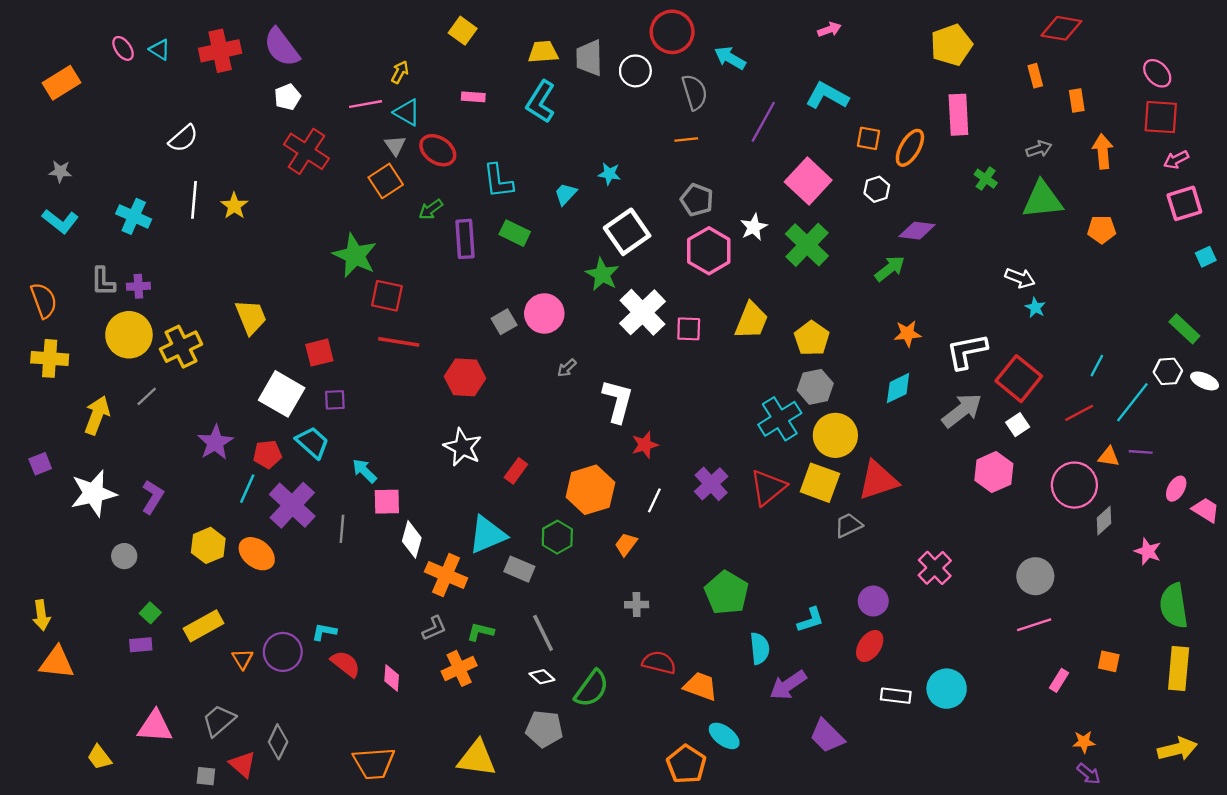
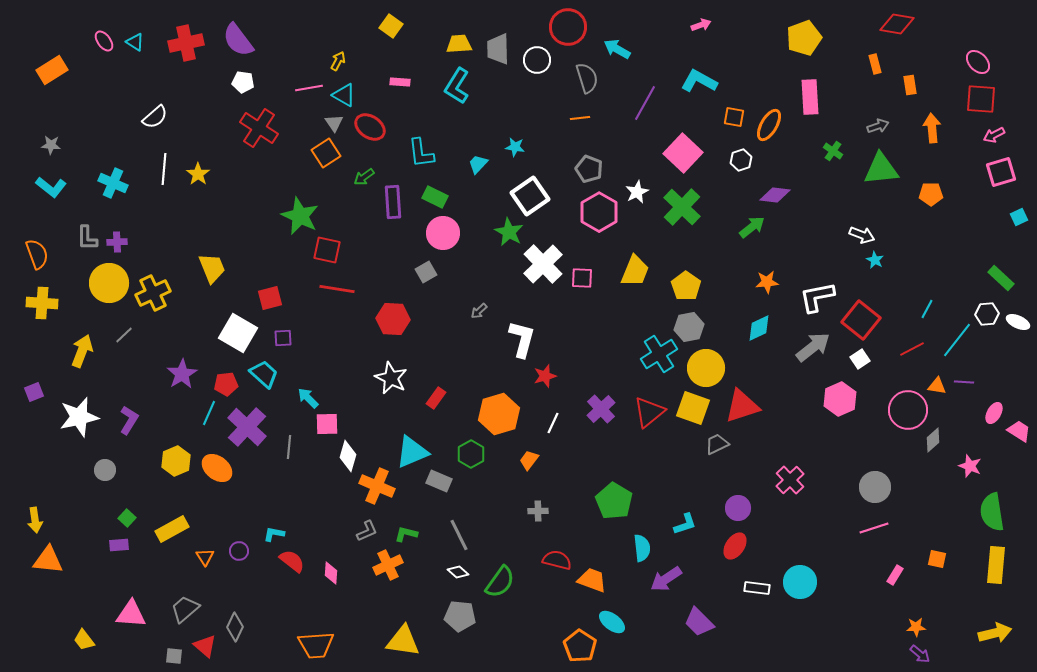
white pentagon: (288, 97) -> (243, 82), turned 30
pink circle: (544, 313) -> (443, 233), moved
purple circle: (283, 652) -> (239, 551), size x0.6

